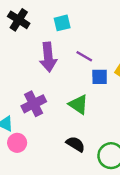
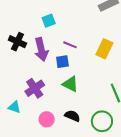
black cross: (19, 20) -> (17, 42), moved
blue square: (100, 77) -> (62, 62), moved
pink circle: (17, 143) -> (47, 119), moved

